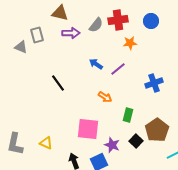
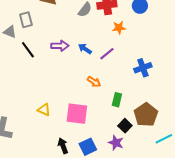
purple arrow: (71, 33) -> (60, 46), moved
black line: (58, 83) -> (28, 50), moved
yellow triangle: (46, 143) -> (44, 110), moved
purple star: (112, 145) -> (116, 143), moved

